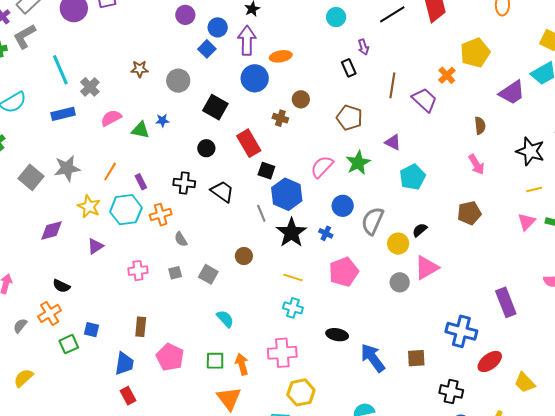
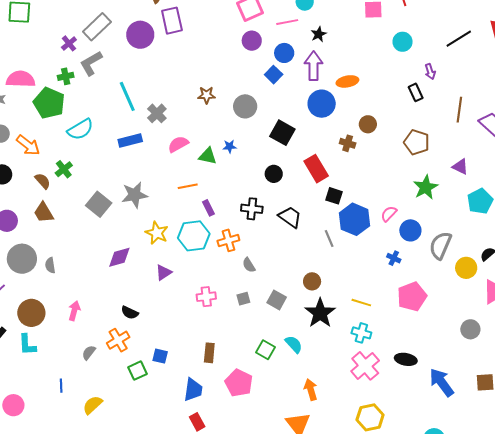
pink semicircle: (322, 167) -> (389, 214), moved, size x0.7
orange line: (110, 172) -> (188, 186), moved, turned 48
black star: (291, 233) -> (320, 313), moved
gray circle: (400, 282) -> (470, 329), moved
pink cross: (282, 353) -> (365, 366), moved, turned -36
green square: (215, 361) -> (265, 350), moved, turned 30

